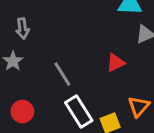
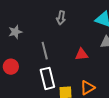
gray arrow: (23, 28) -> (61, 18), moved

